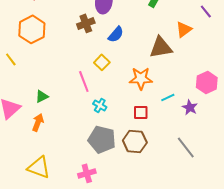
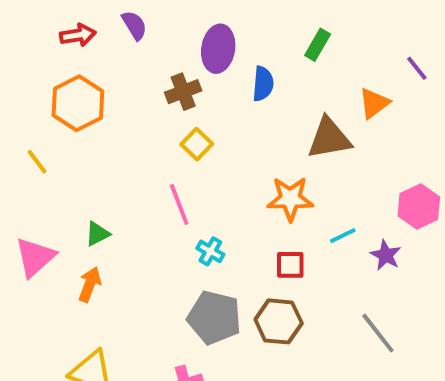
blue semicircle: (116, 34) -> (263, 84), moved, turned -36
yellow square: (102, 62) -> (197, 144), moved

